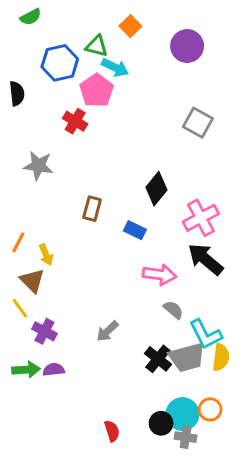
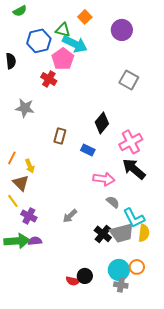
cyan arrow: (115, 67) -> (75, 44), size x1.4
green arrow: (26, 370) -> (17, 241), size x1.4
black circle: (161, 423) -> (85, 276), moved
red semicircle: (112, 431) -> (73, 281), turned 120

